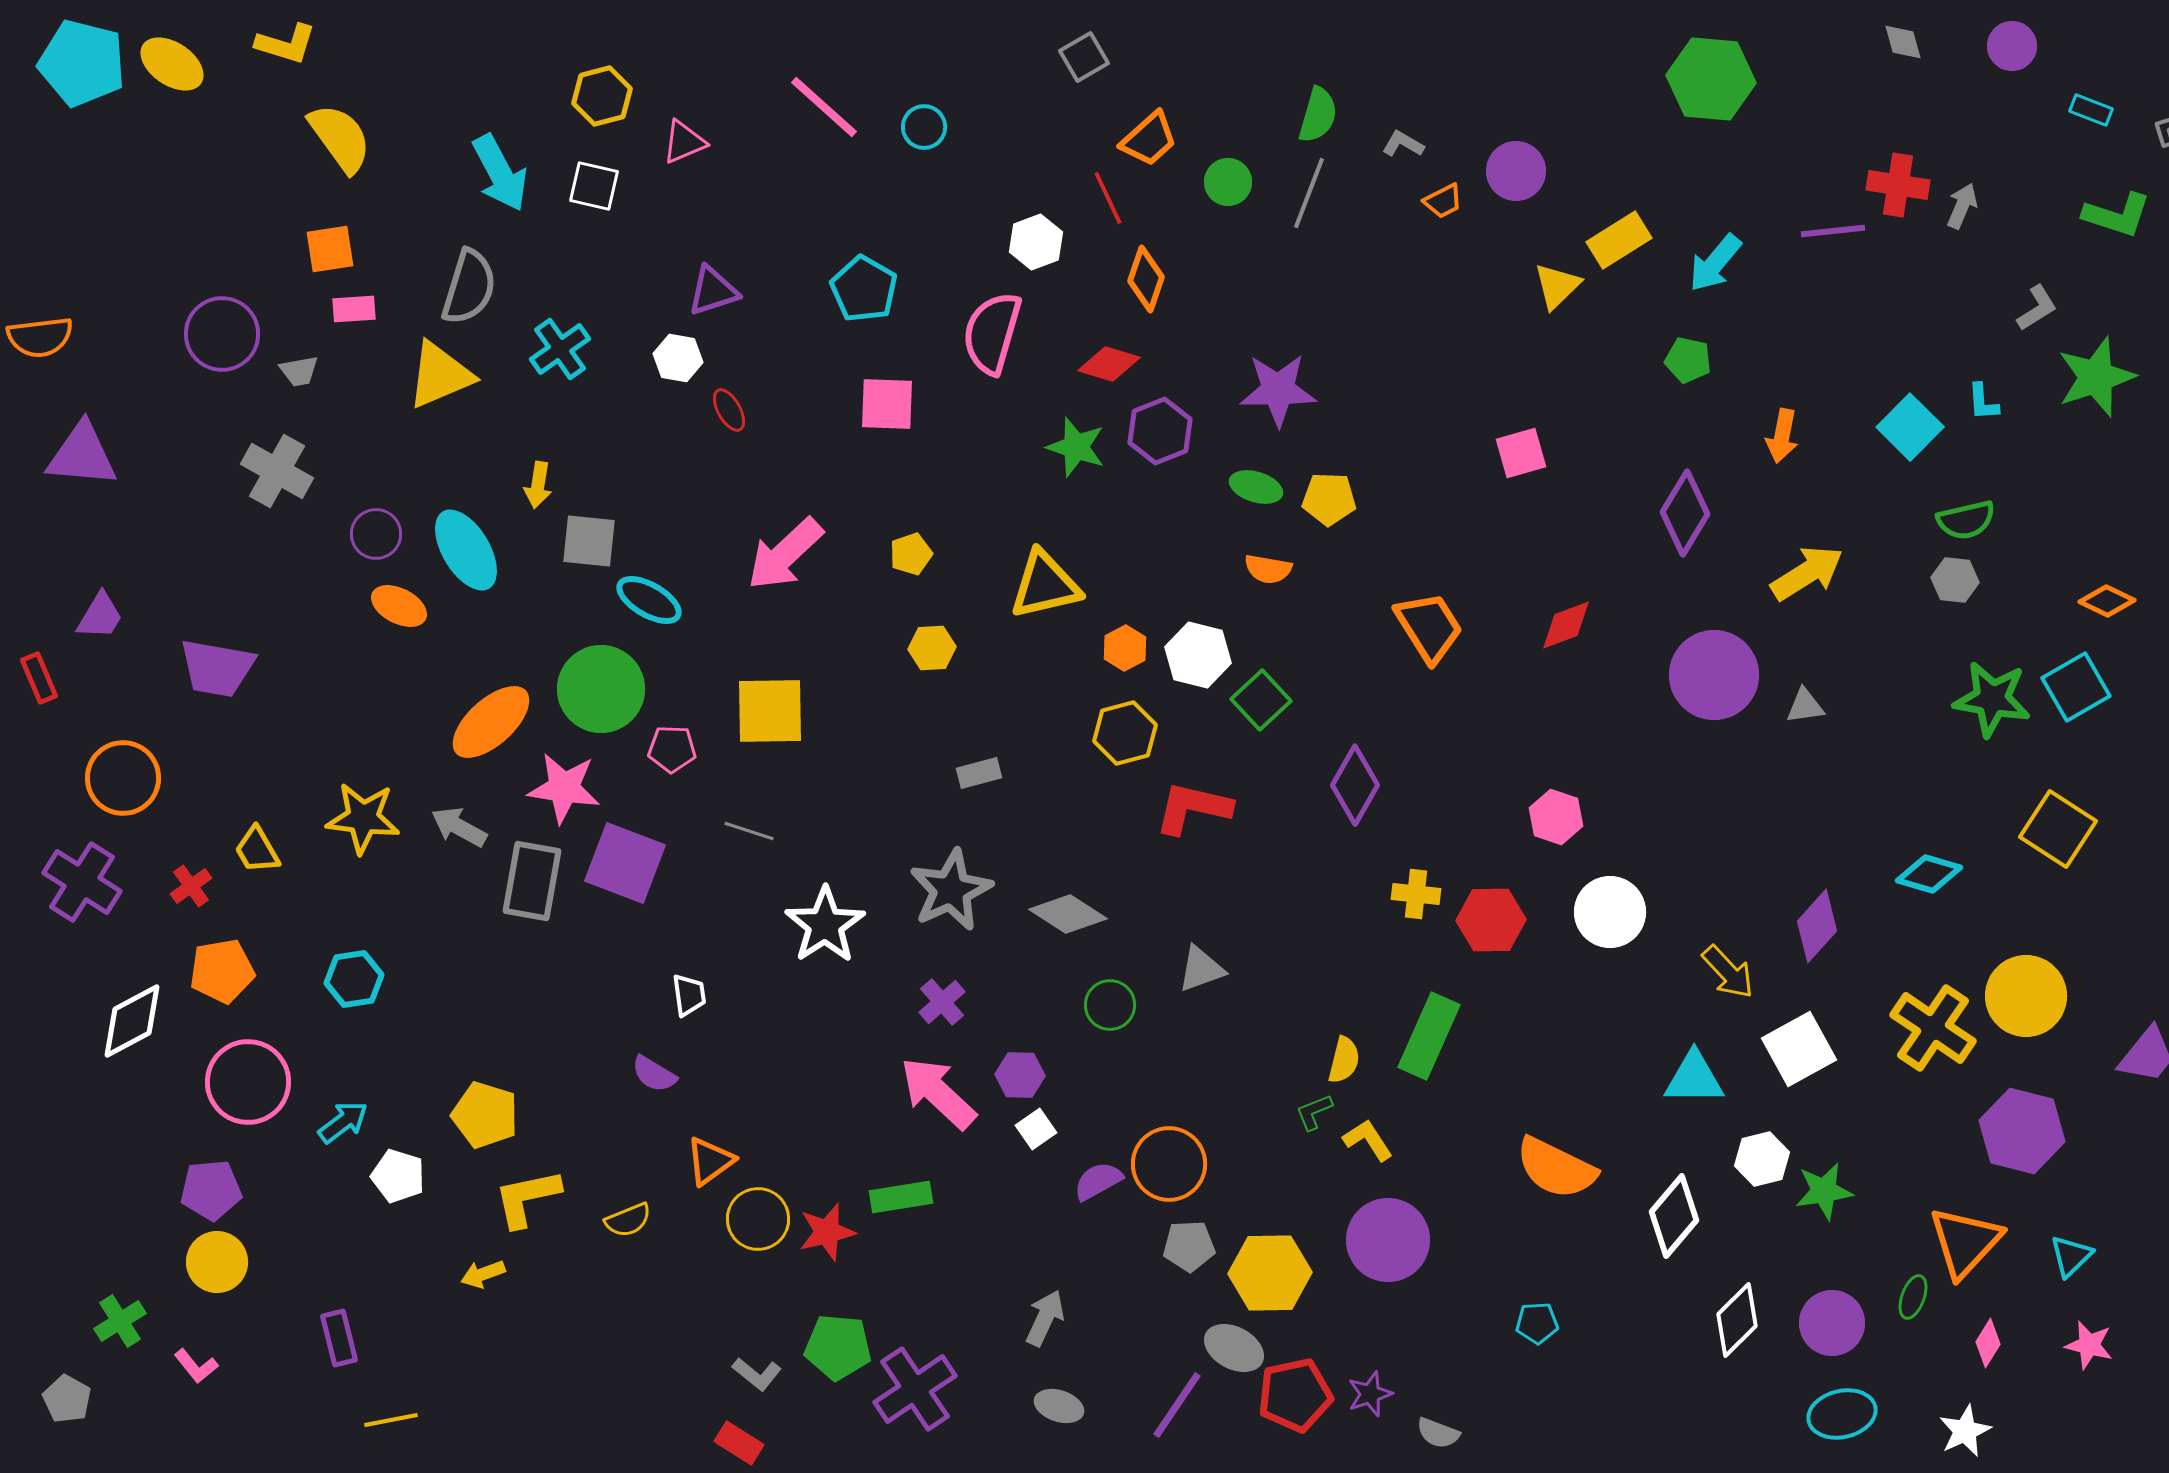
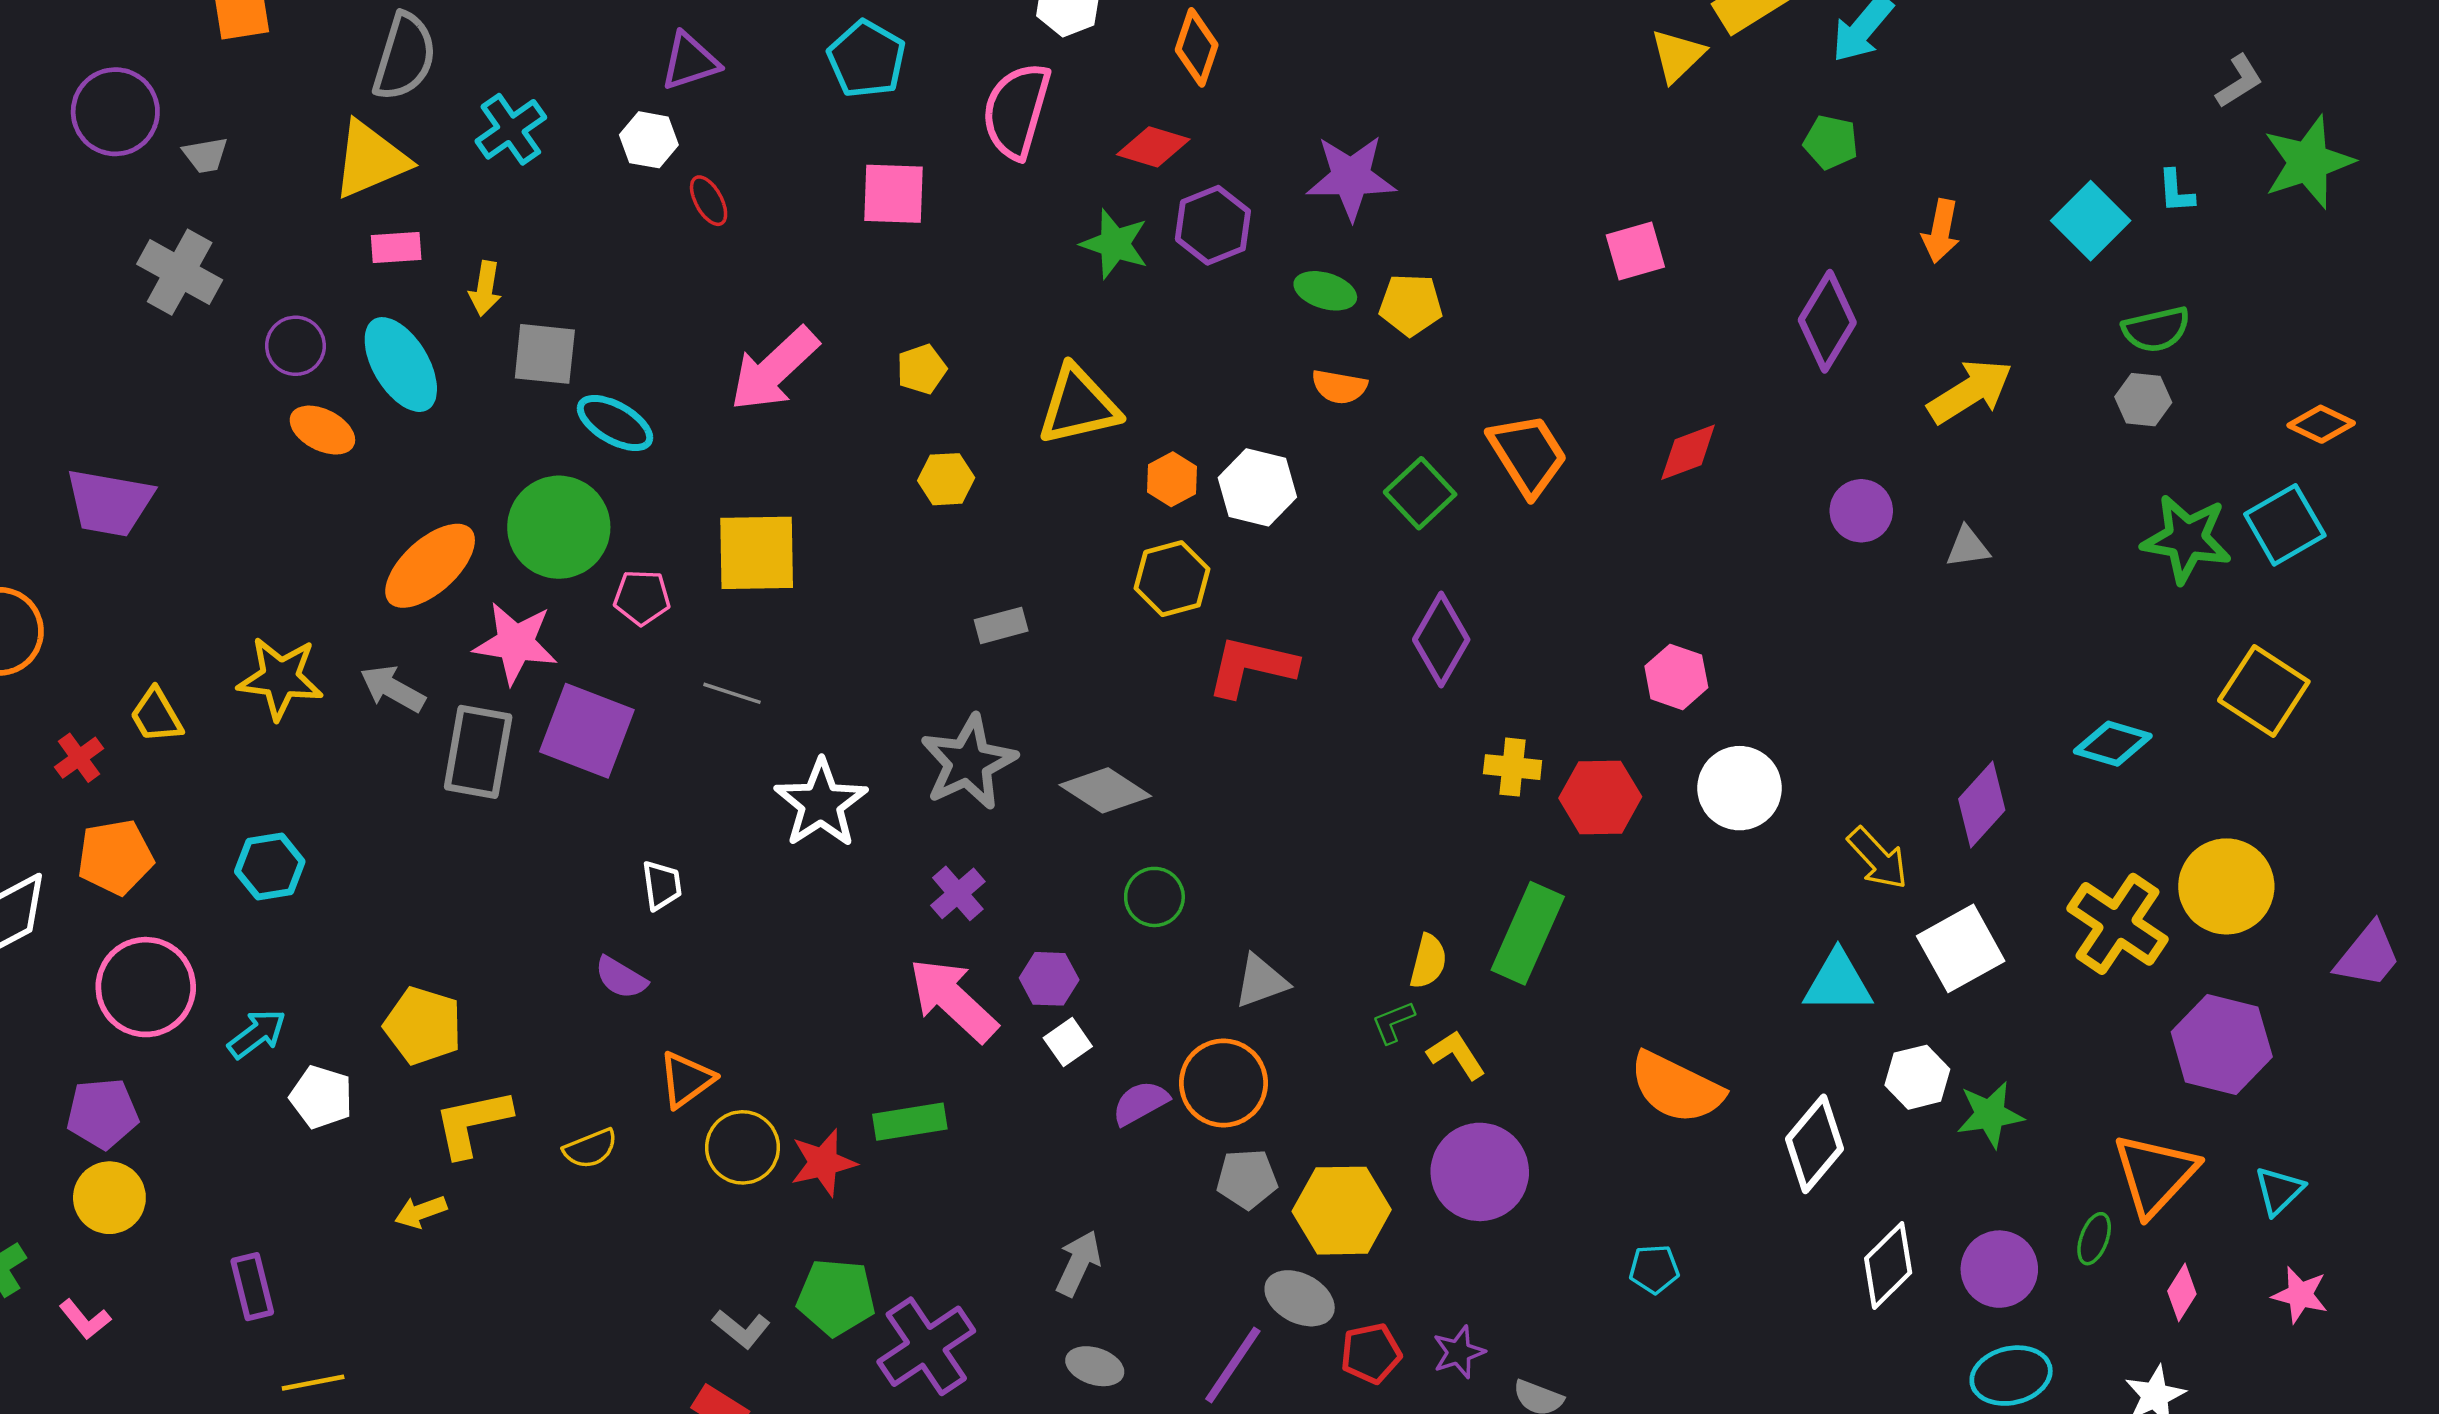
pink rectangle: (354, 309) -> (396, 247), moved
purple circle: (1714, 675) -> (1861, 511), size x0.6
green square: (1261, 700) -> (1420, 493), moved
gray triangle: (1201, 969) -> (1261, 981), moved
red pentagon: (1295, 1395) -> (1371, 1353), size x0.7

